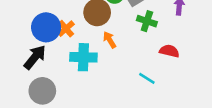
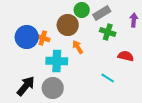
orange cross: (66, 29) -> (43, 38), turned -32
black arrow: (35, 57) -> (26, 86), moved
gray circle: (42, 91) -> (53, 88), moved

